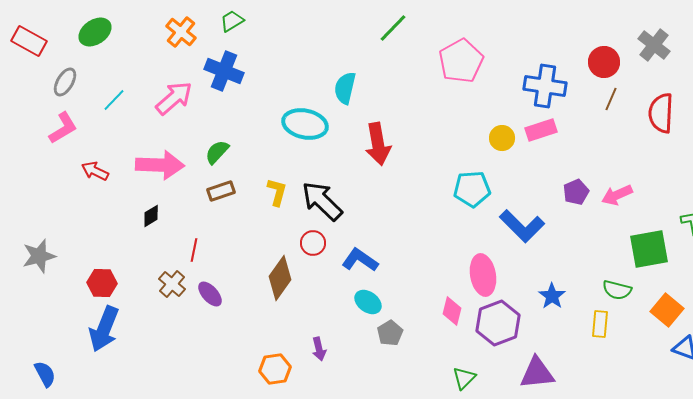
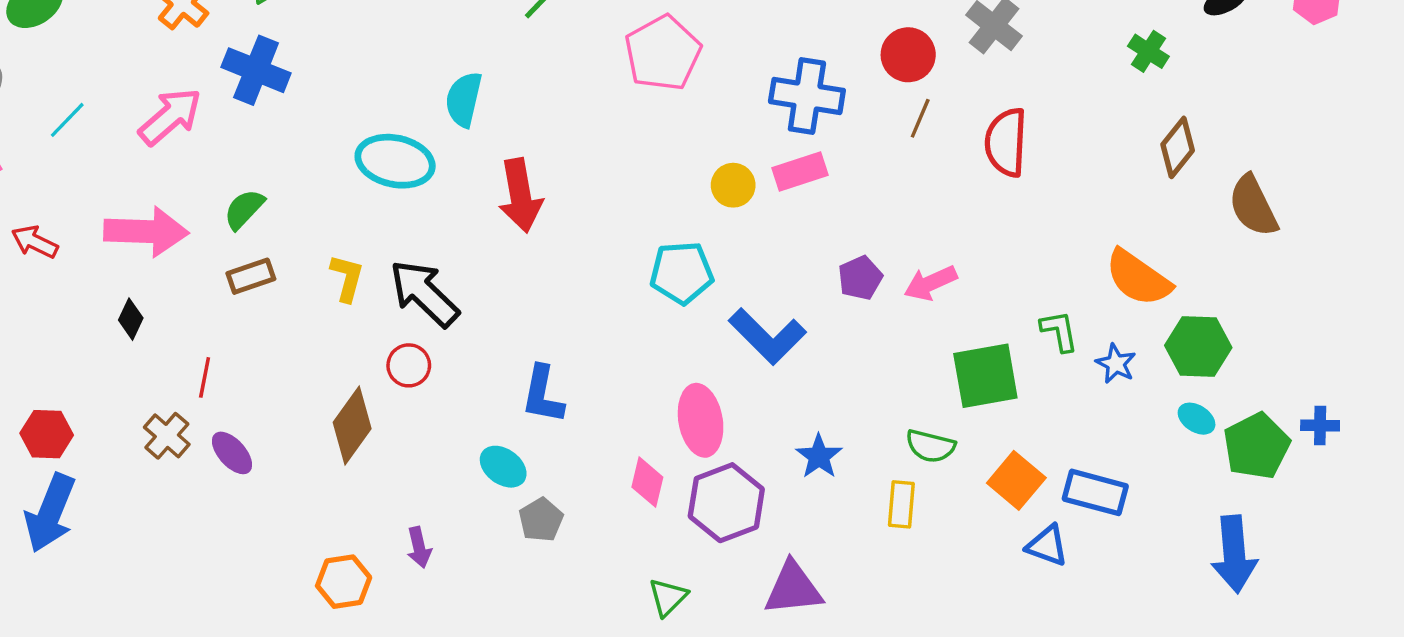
black diamond: (151, 216) -> (131, 319), turned -35
blue L-shape: (360, 260) -> (543, 395), moved, turned -114

